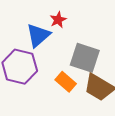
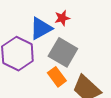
gray square: (85, 58) -> (63, 52), moved

